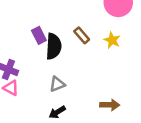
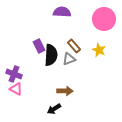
gray triangle: (57, 84) -> (69, 59), moved
brown arrow: (110, 105) -> (65, 91), moved

